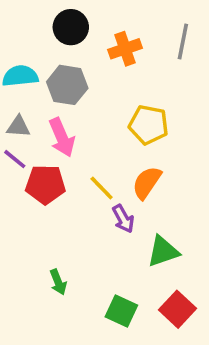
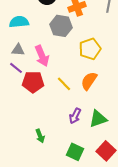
gray hexagon: (67, 85) -> (61, 26), moved
yellow pentagon: (149, 125) -> (90, 49), turned -30
purple arrow: (123, 219) -> (75, 116), moved, turned 56

